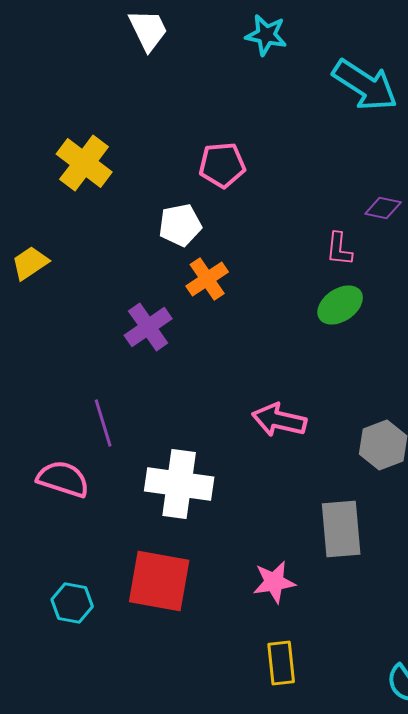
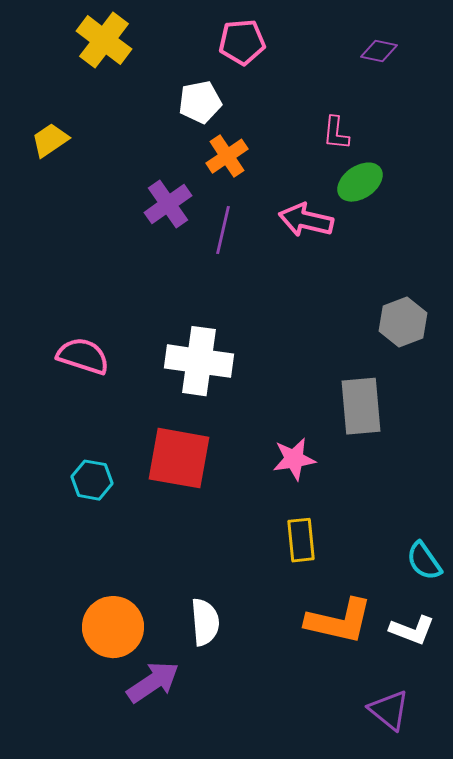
purple diamond: (383, 208) -> (379, 51), moved
pink L-shape: (339, 249) -> (336, 133), moved
pink arrow: (279, 420) -> (306, 220), moved
purple line: (103, 423) -> (223, 230), moved, turned 30

